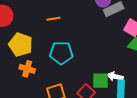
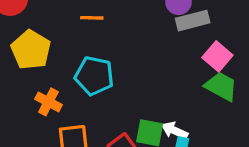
orange cross: (27, 69) -> (48, 102), moved

